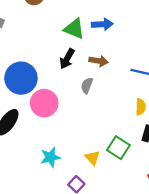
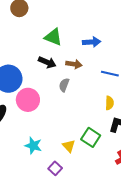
blue arrow: (102, 24) -> (92, 42), moved
black arrow: (67, 59) -> (47, 62), turned -96
cyan star: (50, 157) -> (33, 146), turned 30

